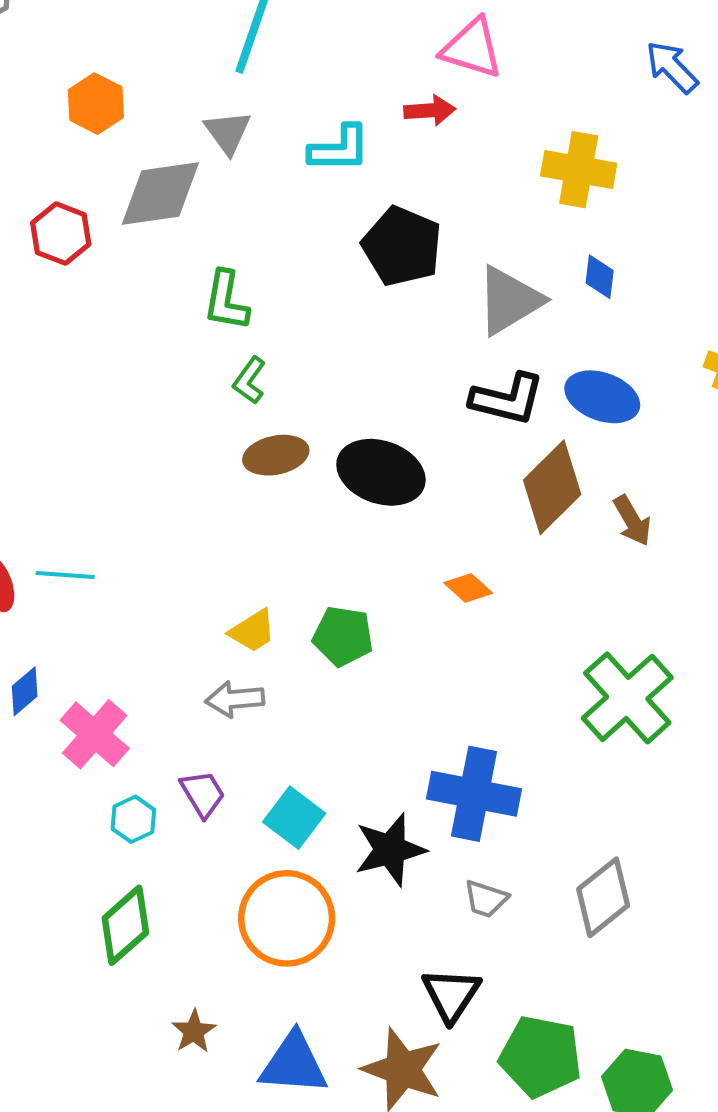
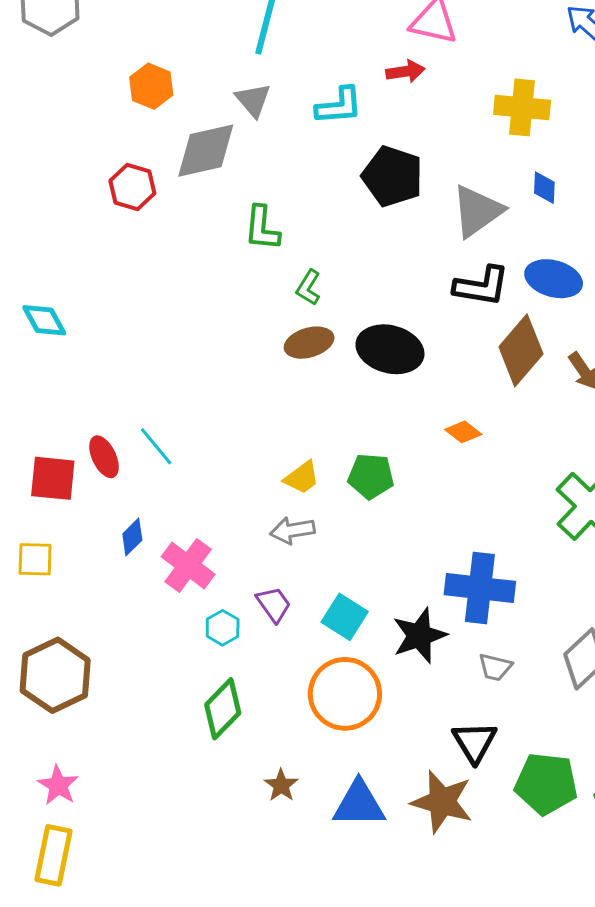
green L-shape: (249, 380) -> (308, 288), moved
cyan line: (65, 575) -> (156, 446), turned 51

